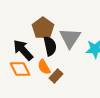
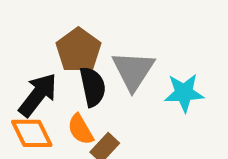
black arrow: (23, 50) -> (38, 95), turned 80

